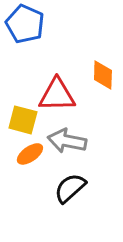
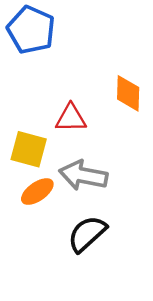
red triangle: (57, 95) -> (71, 118), size x0.7

